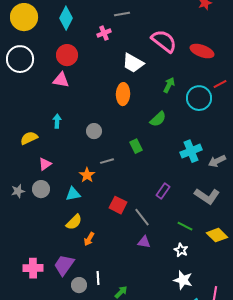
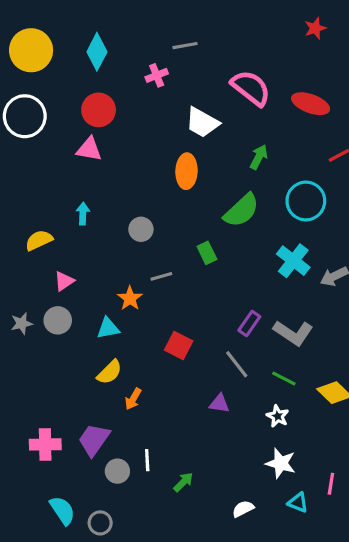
cyan circle: (199, 98) -> (306, 201), moved
green semicircle: (158, 119) -> (241, 210), size x1.4
cyan cross: (191, 151) -> (293, 261), turned -30
gray L-shape: (207, 196) -> (293, 333), moved
gray line: (142, 217) -> (237, 364), moved

